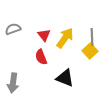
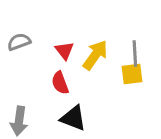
yellow square: (90, 51) -> (132, 74), turned 35
black triangle: (65, 78) -> (73, 118), moved

